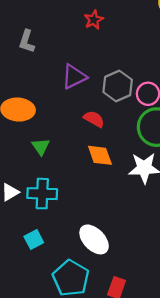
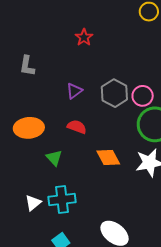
purple triangle: (74, 77) -> (74, 91), size x0.7
red semicircle: (94, 119) -> (77, 127), moved

